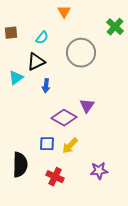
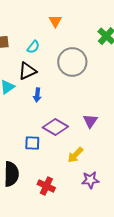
purple triangle: (87, 106) -> (90, 121), moved
blue square: (47, 144) -> (32, 143), moved
yellow arrow: (70, 146) -> (75, 155), moved

